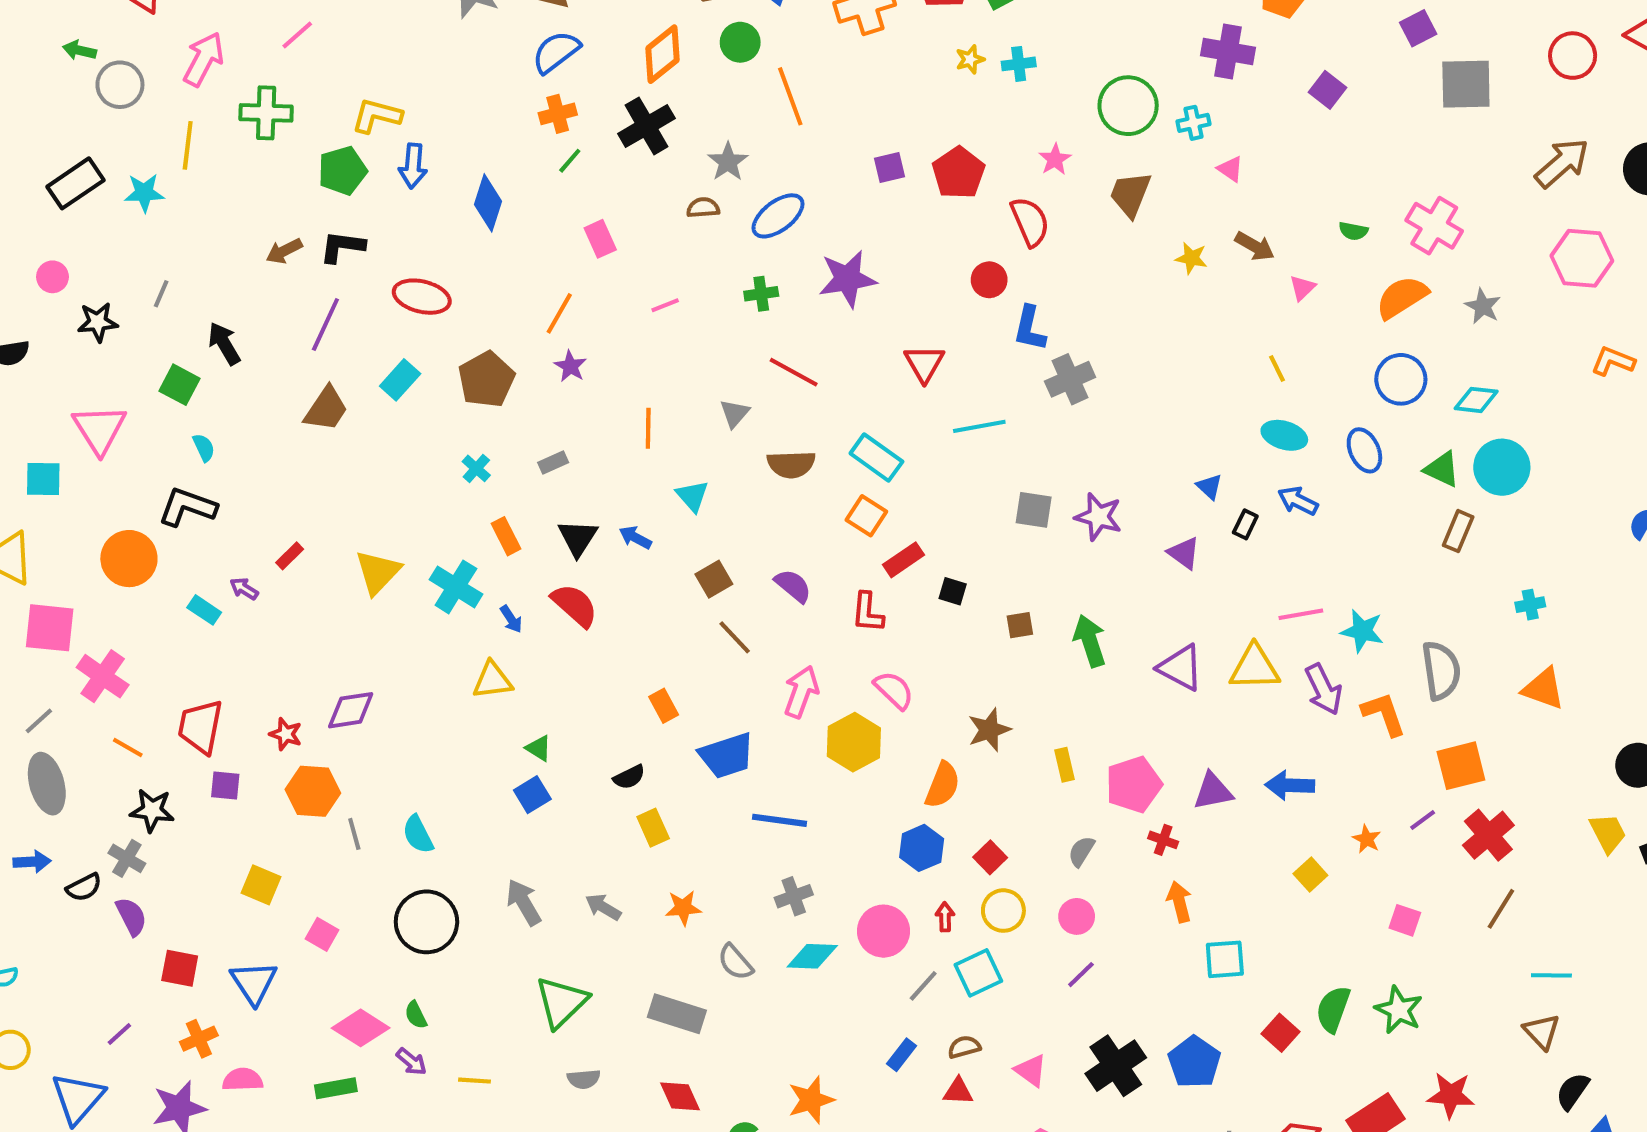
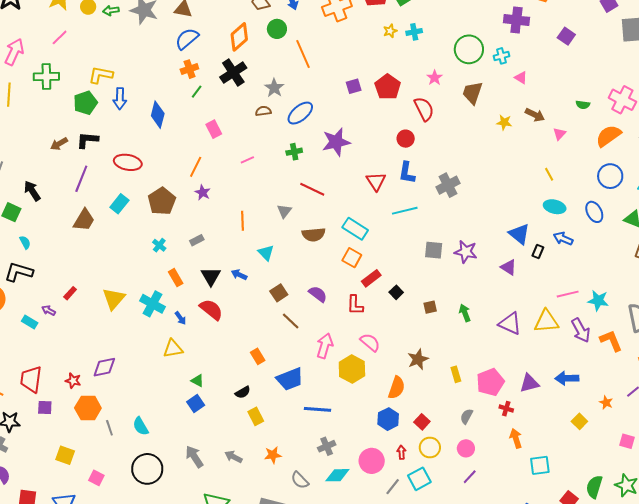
blue L-shape: (1030, 328) -> (407, 173), moved
blue triangle: (1209, 487) -> (519, 234), size x1.6
black square: (953, 591) -> (396, 292), turned 32
green arrow: (1090, 641) -> (465, 313), size x0.7

